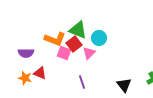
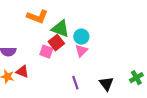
orange L-shape: (55, 39) -> (37, 17), moved
pink triangle: (89, 53) -> (81, 51), moved
purple line: (82, 82) -> (75, 83), moved

